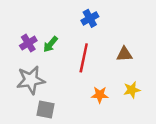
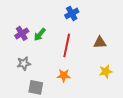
gray star: (31, 80) -> (24, 63), size x0.6
orange star: (100, 95) -> (64, 75), moved

